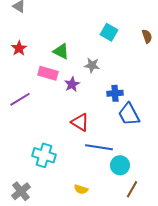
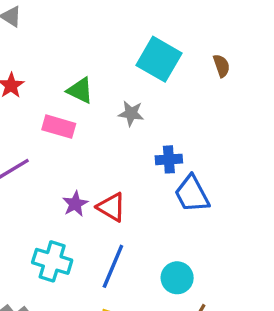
cyan square: (109, 32) -> (159, 59), size x1.5
purple star: (72, 84) -> (75, 204), moved
blue line: (99, 147) -> (113, 266), moved, turned -76

